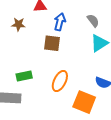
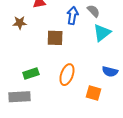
blue arrow: (60, 22) -> (73, 15), moved
orange square: (84, 102) -> (93, 93), size x0.7

